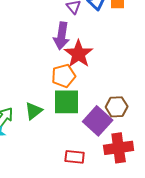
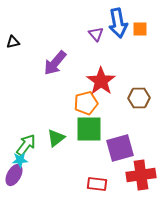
purple arrow: (62, 36) -> (55, 63), moved, turned 32
brown hexagon: (117, 107) -> (139, 98), moved
purple square: (98, 121) -> (120, 148), turned 32

